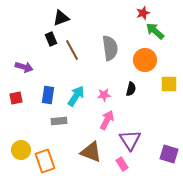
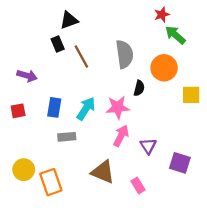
black semicircle: (131, 89) -> (139, 88), moved
pink star: (104, 95) -> (118, 107), size x1.5
purple triangle: (130, 140) -> (148, 146), moved, size x0.7
purple square: (169, 154) -> (180, 163), moved

